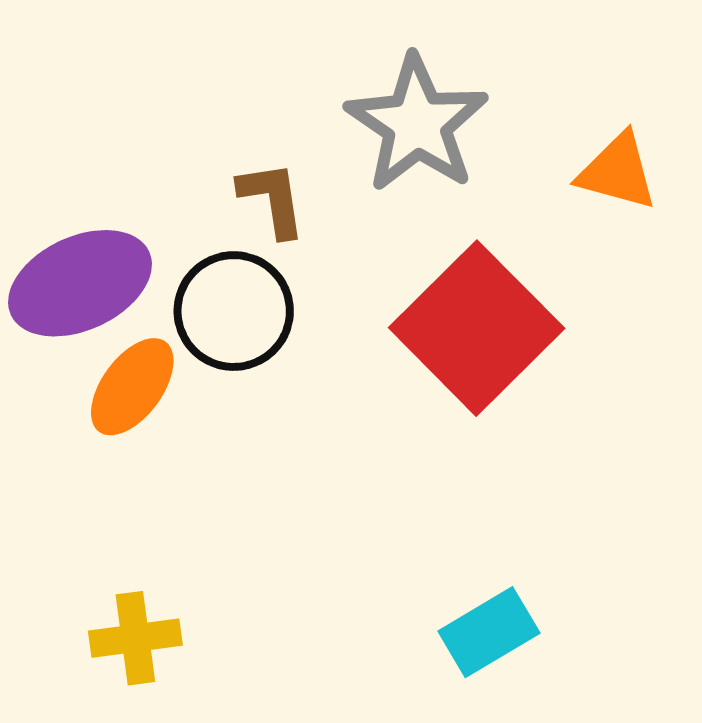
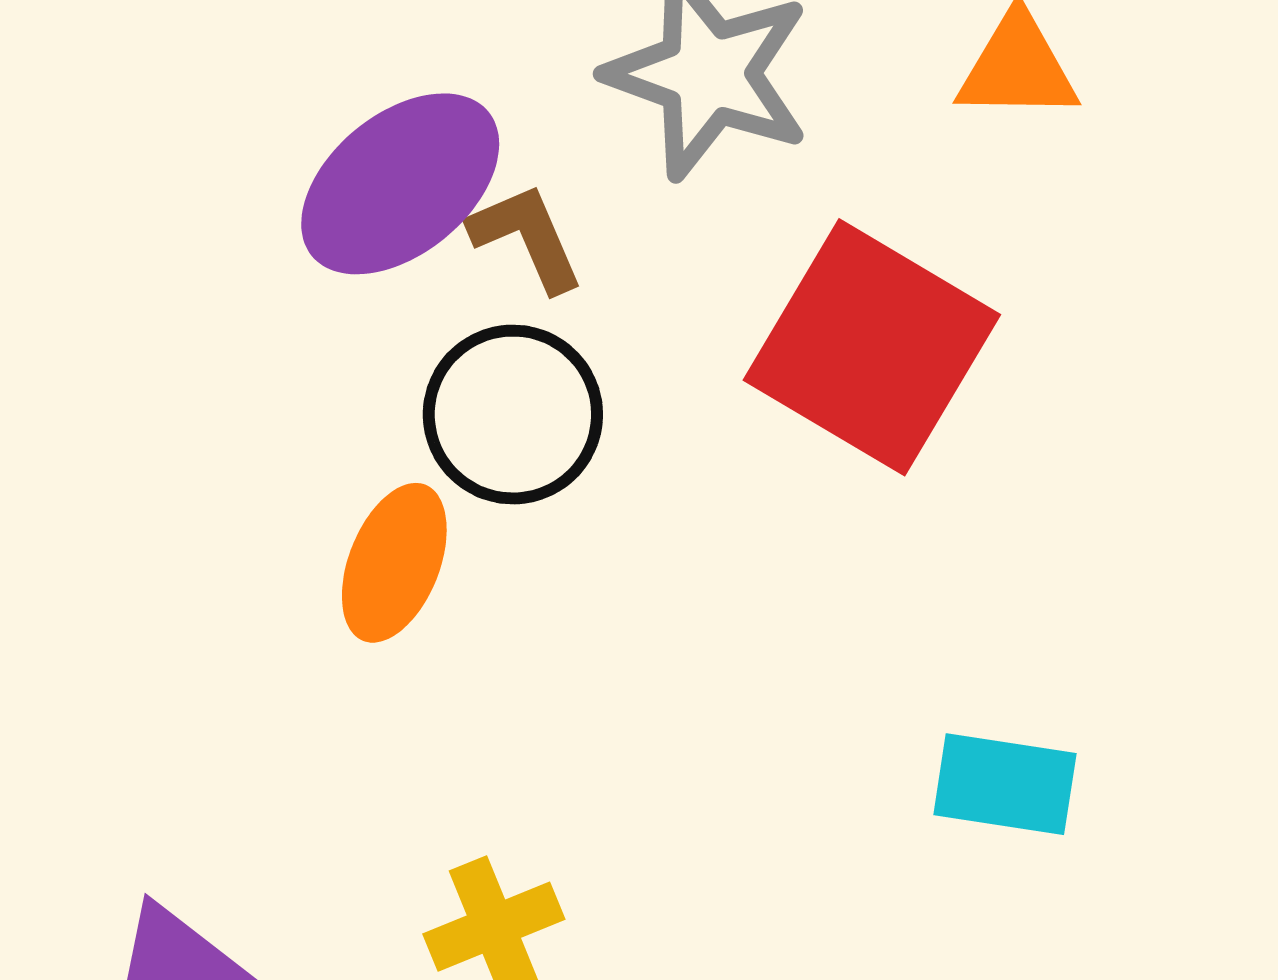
purple ellipse: (80, 283) -> (400, 184), moved
cyan rectangle: (489, 632) -> (1005, 784), turned 54

